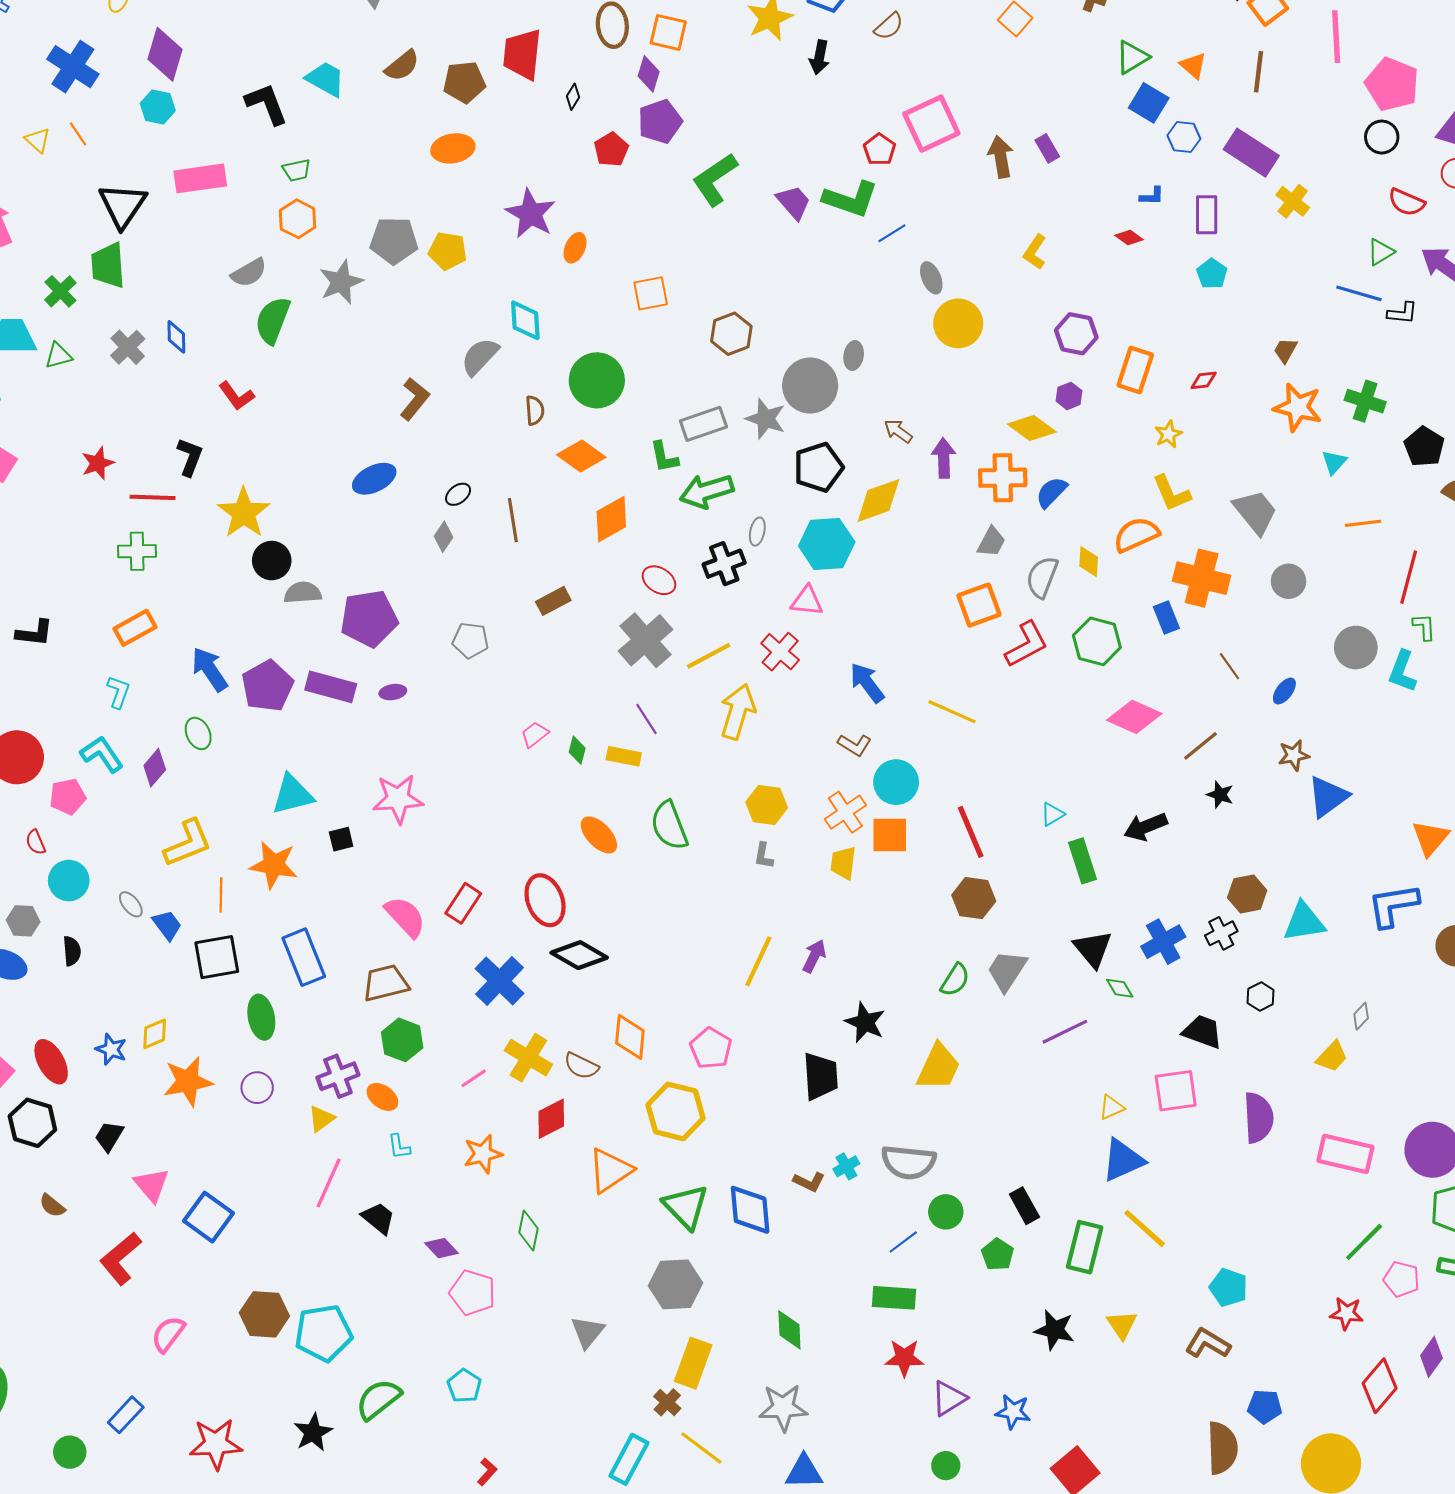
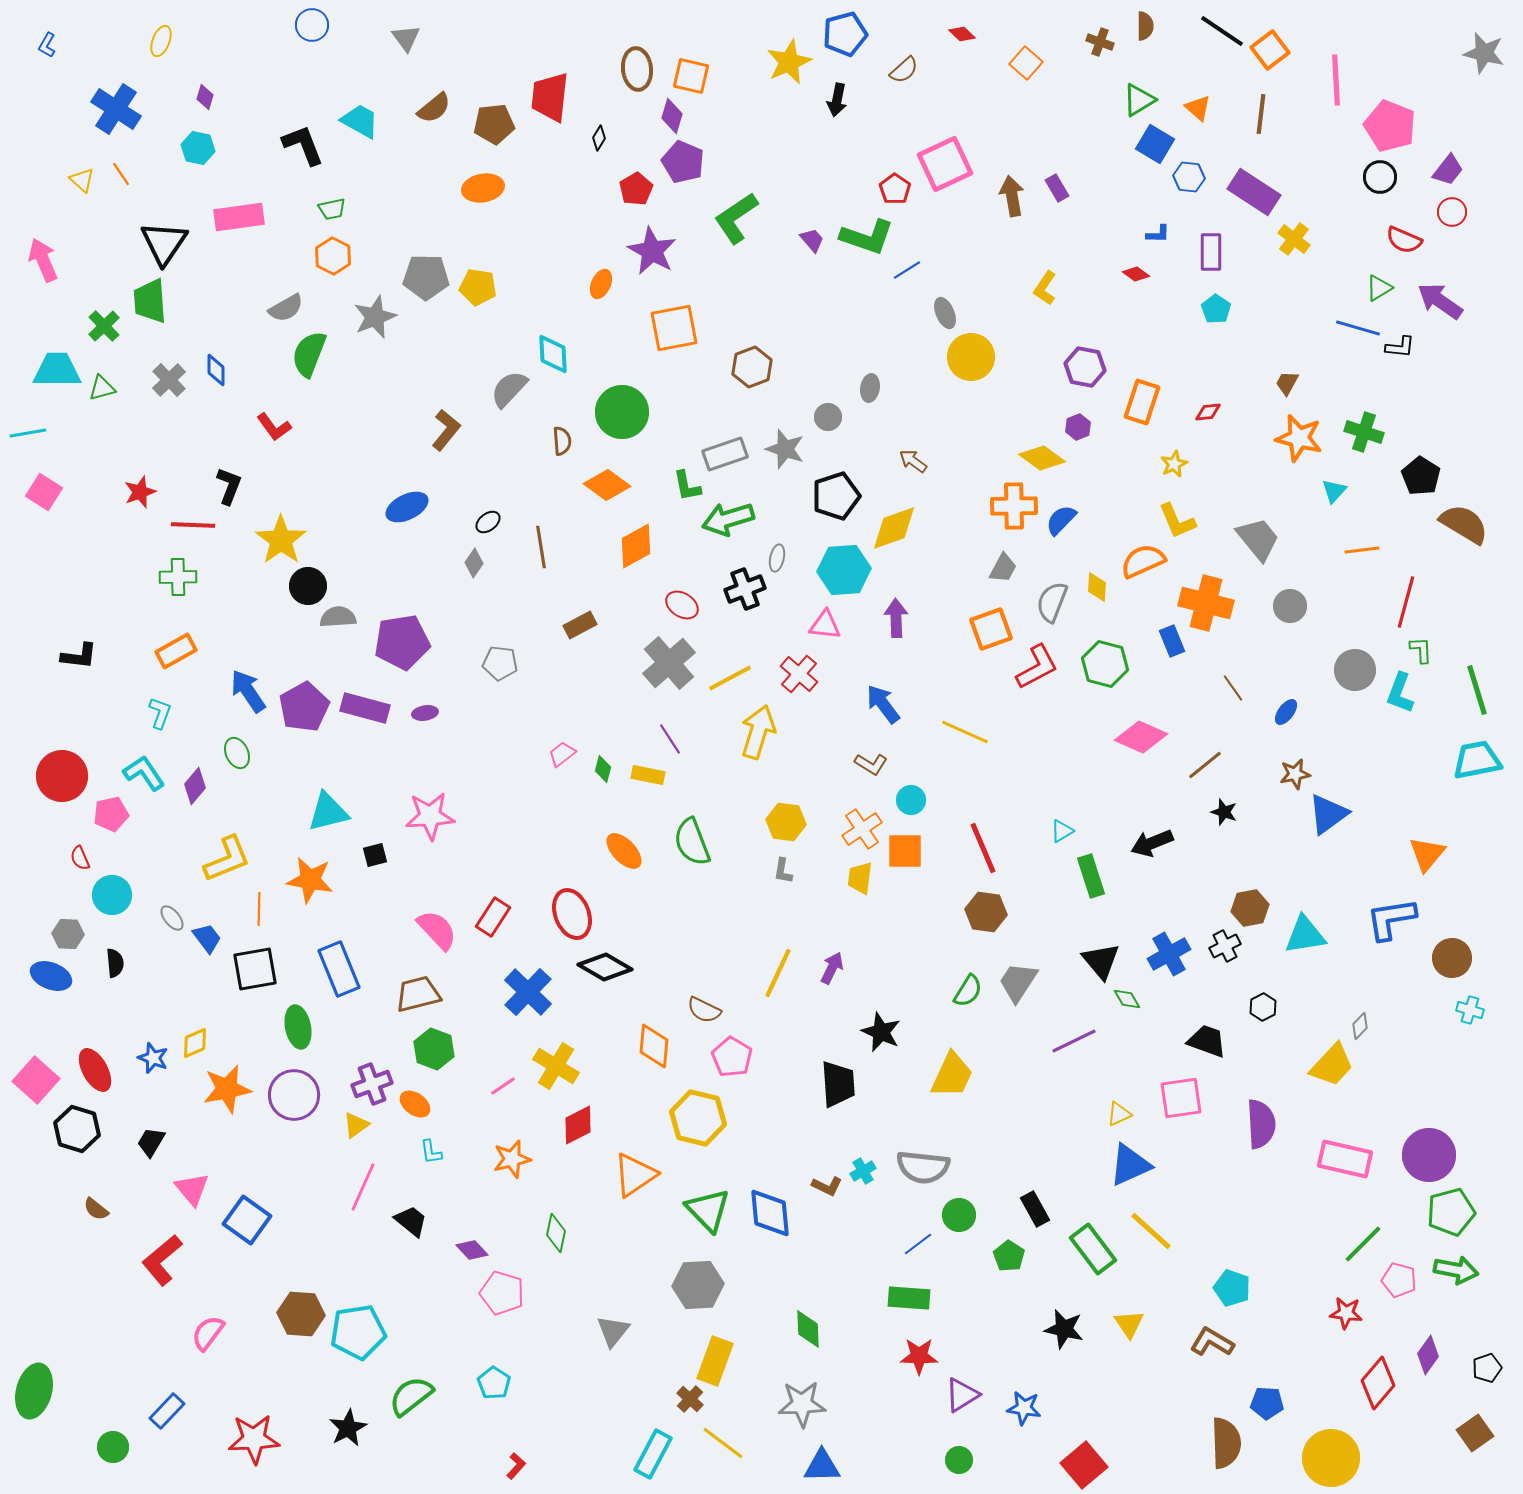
purple diamond: (165, 54) -> (205, 97), size x0.5
purple pentagon: (660, 121) -> (683, 162), turned -30
purple trapezoid: (794, 202) -> (812, 240), size x0.7
purple star: (531, 214) -> (652, 251), moved
orange square: (651, 293) -> (674, 328), size x1.4
gray circle: (810, 386) -> (828, 417), size x0.5
purple arrow: (944, 458) -> (896, 618), moved
cyan circle: (896, 782) -> (911, 800), size x0.7
yellow trapezoid: (1332, 1057) -> (1332, 1065), size x1.4
brown semicircle: (581, 1066) -> (704, 1010), moved
purple circle: (257, 1088) -> (294, 1095), size x1.6
green rectangle: (1085, 1247) -> (1093, 1249), turned -51

